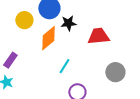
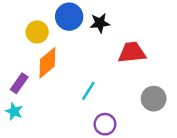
black star: (68, 23) -> (100, 23), moved
orange diamond: (48, 38) -> (47, 63), moved

